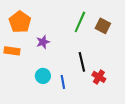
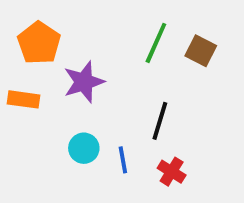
purple star: (43, 42) -> (84, 82), size x1.5
black line: (82, 62) -> (160, 121), turned 30
red cross: (99, 77) -> (172, 172), moved

